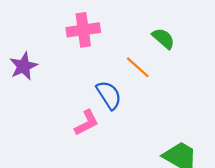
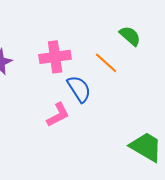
pink cross: (83, 30) -> (55, 57), moved

